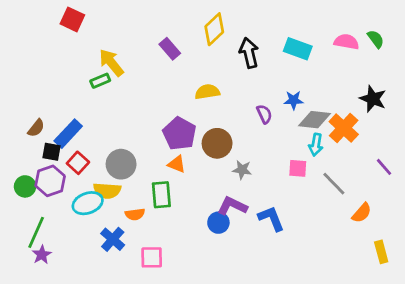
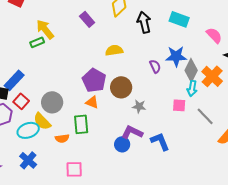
pink semicircle: (346, 42) -> (214, 35), moved, turned 36
blue star: (294, 100) -> (176, 56), size x1.5
gray diamond: (314, 120) -> (191, 70), turned -70
yellow semicircle: (107, 191) -> (42, 121), turned 42
blue cross: (113, 239) -> (28, 160), moved

